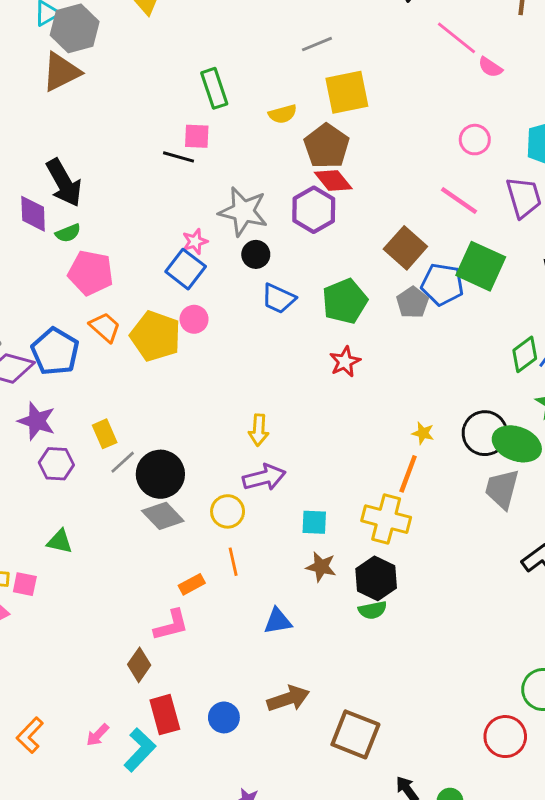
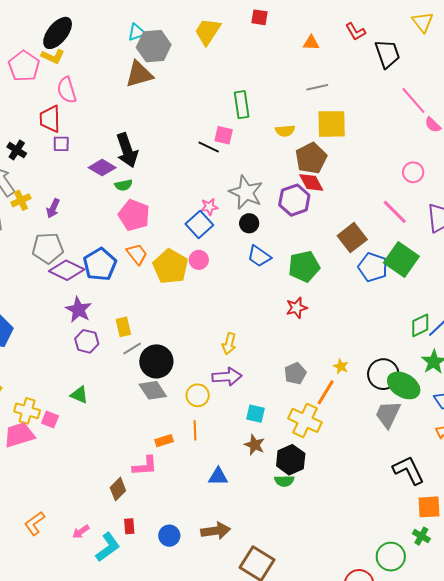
purple diamond: (33, 214) -> (102, 168), turned -68
gray pentagon: (413, 302) -> (295, 373), moved
red rectangle: (165, 715) -> (129, 526), size x0.6

